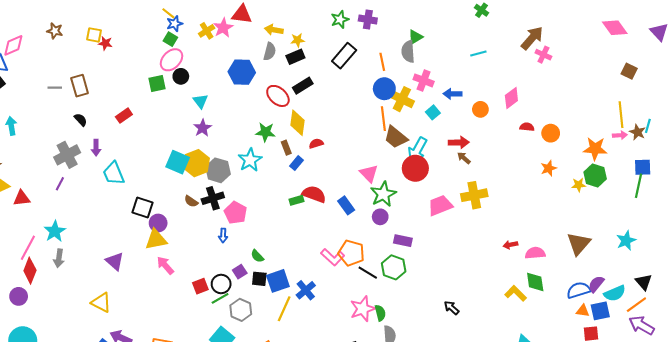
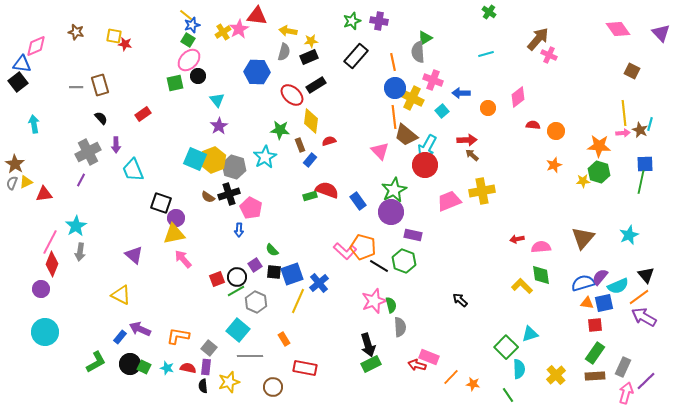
pink triangle: (369, 173) -> (380, 151), moved
purple circle: (380, 217) -> (391, 212), size x1.6

